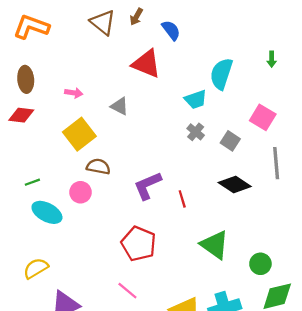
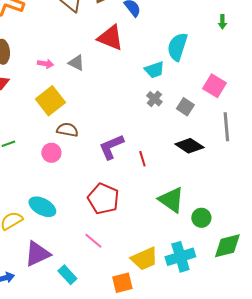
green arrow: (272, 59) -> (222, 22), moved
gray triangle: (120, 106) -> (76, 63), moved
cyan ellipse: (47, 212) -> (42, 207), moved
green circle: (260, 264) -> (201, 218), moved

